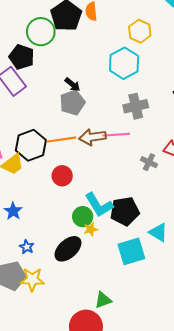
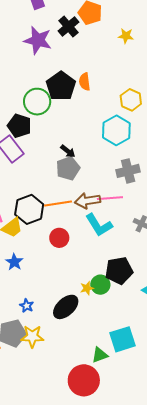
cyan L-shape: (99, 205) -> (99, 225), moved
blue star: (13, 211) -> (14, 262), moved
green circle: (83, 217) -> (100, 285), moved
cyan square: (131, 251) -> (122, 339), moved

